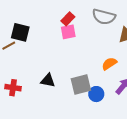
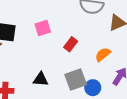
red rectangle: (68, 19) -> (71, 44), moved
pink square: (68, 32) -> (43, 28), moved

